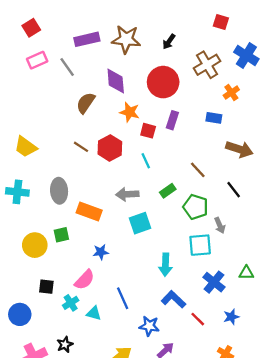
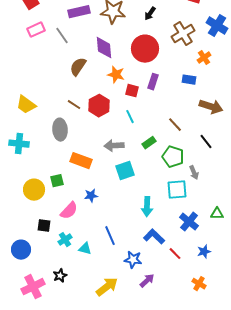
gray ellipse: (59, 191) -> (60, 130), moved
pink semicircle: (84, 280) -> (69, 211), moved

